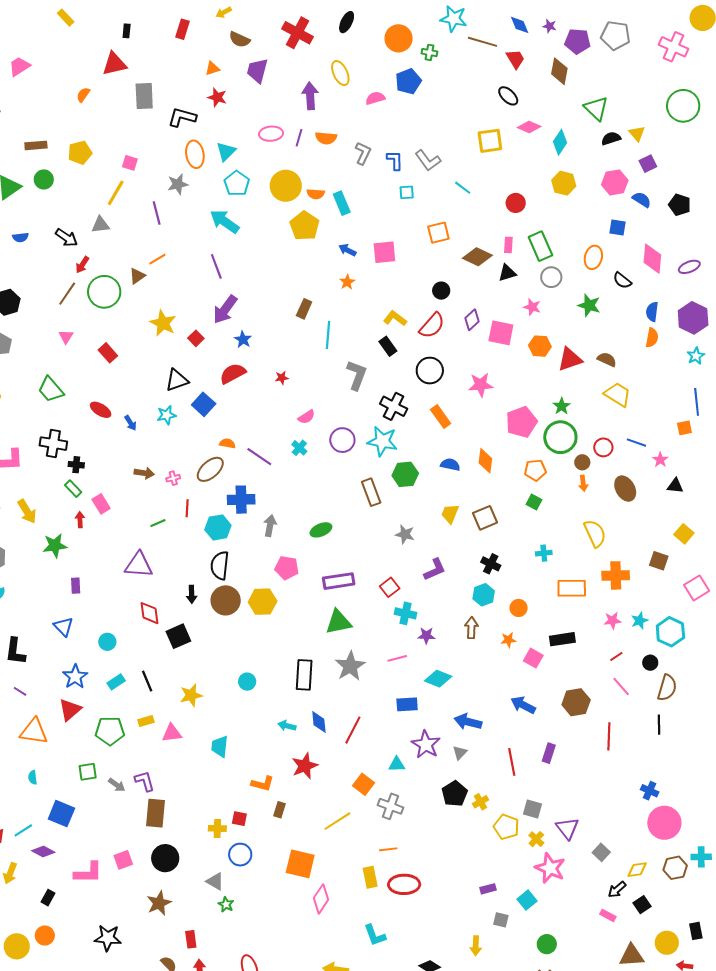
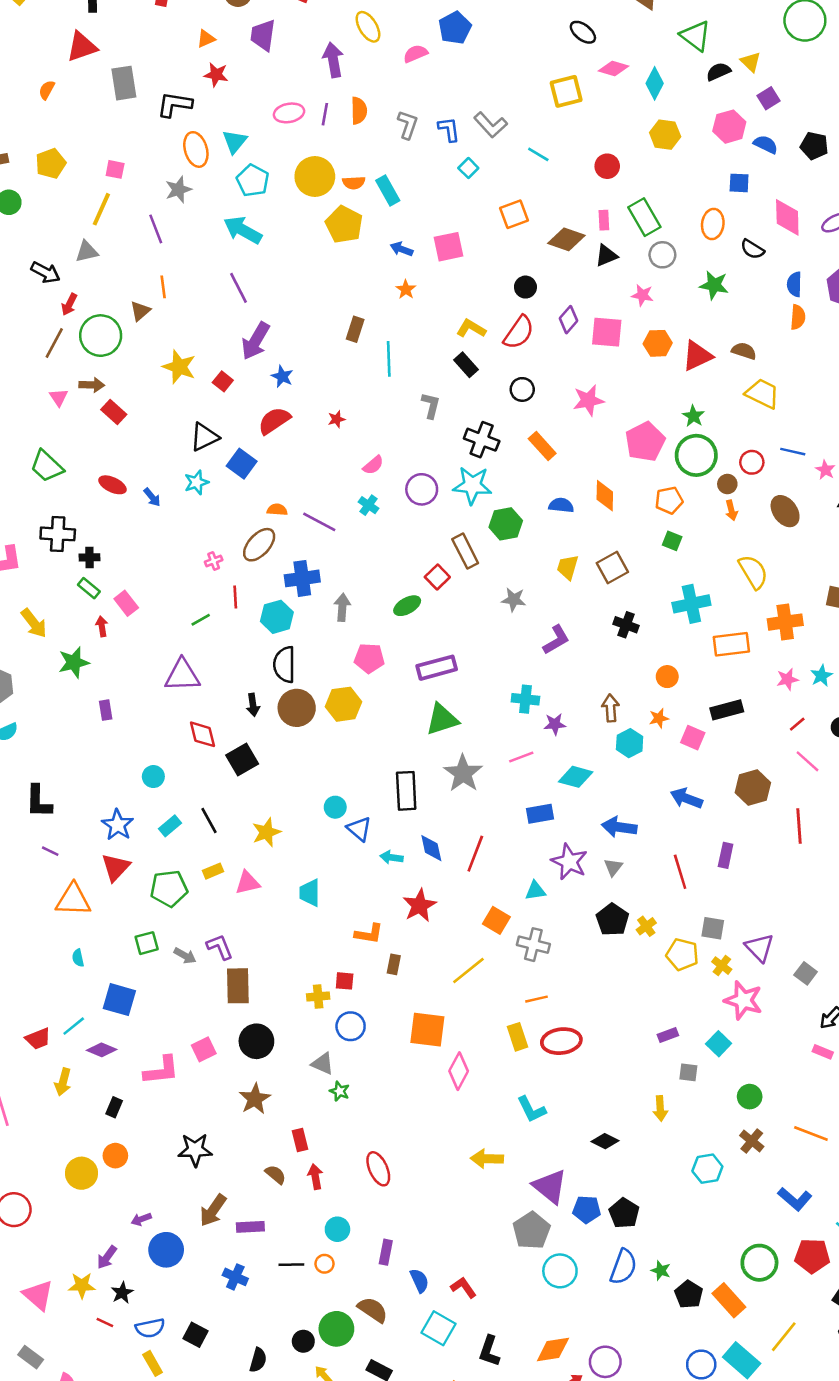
orange semicircle: (326, 138) -> (359, 111), turned -90
cyan square: (407, 192) -> (468, 168), turned -35
orange line: (157, 259) -> (163, 287), turned -60
black circle: (430, 371) -> (522, 389), size x0.7
gray L-shape: (357, 375) -> (431, 405), size x0.7
brown arrow: (144, 473) -> (92, 385), moved
cyan cross: (544, 553) -> (691, 604), size x1.8
red square: (390, 587) -> (437, 577), moved
cyan hexagon: (484, 595) -> (630, 743), moved
blue triangle: (63, 627) -> (359, 829), moved

